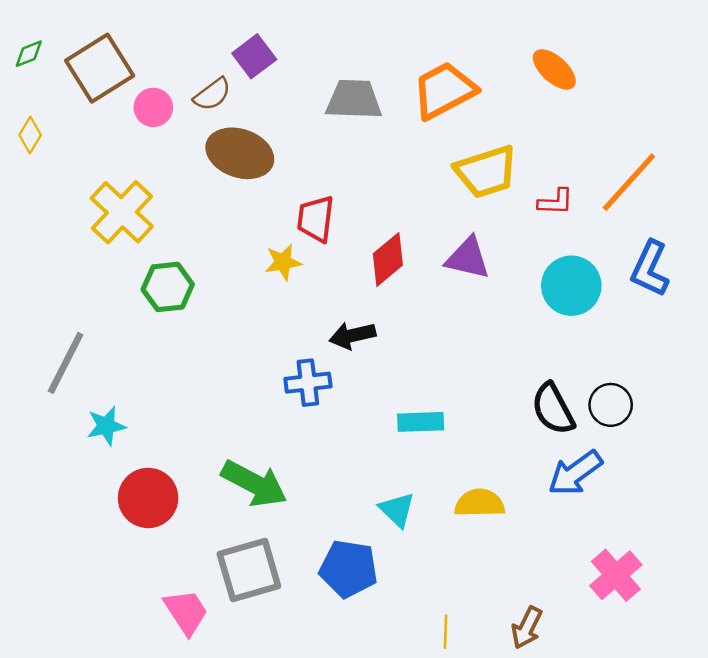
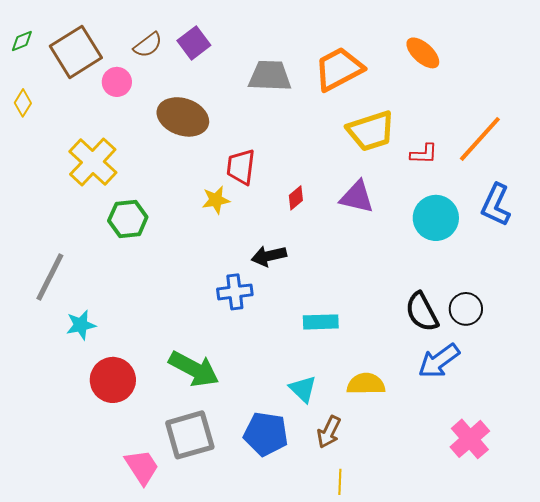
brown semicircle: (212, 94) -> (148, 45), moved
red diamond: (388, 259) -> (296, 198), size x0.6
brown arrow: (527, 628) -> (329, 432), moved

